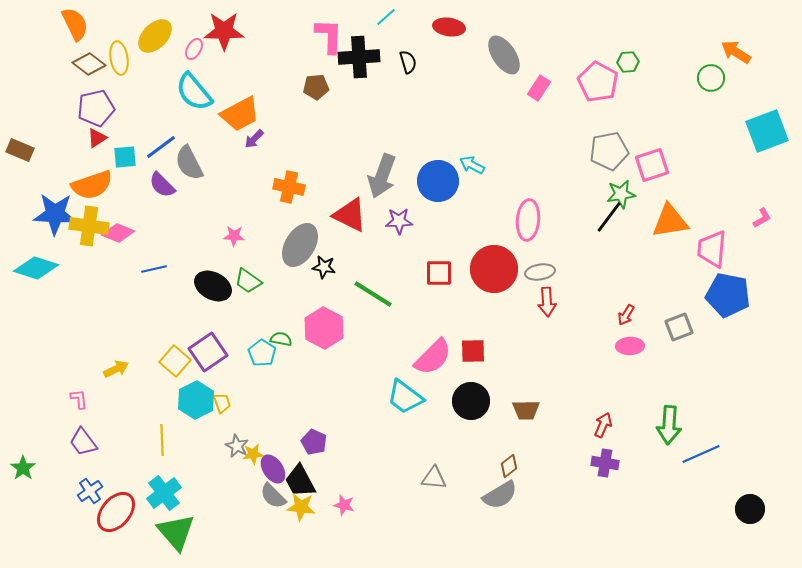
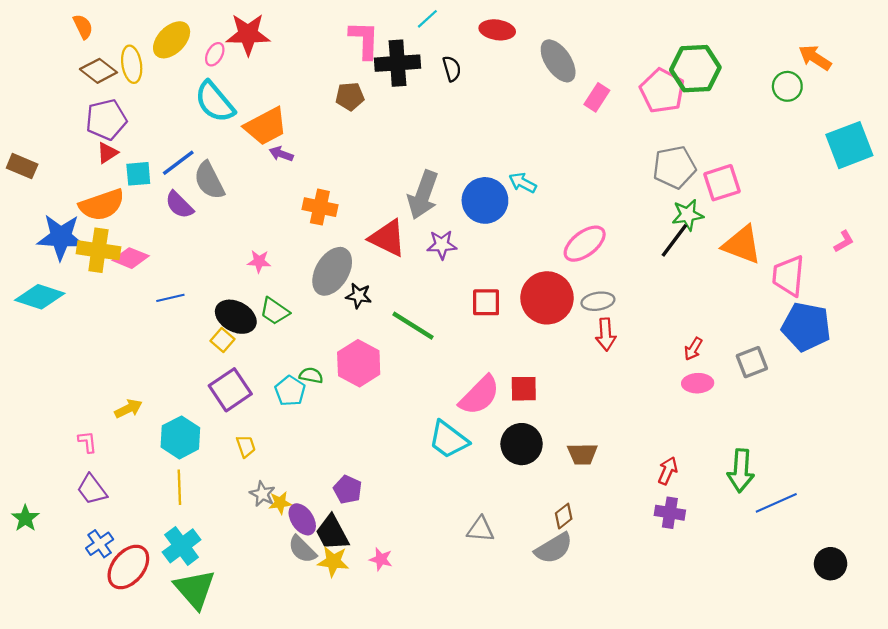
orange semicircle: (75, 24) -> (83, 27), size x0.7
green hexagon: (628, 62) -> (695, 69), size x2.0
purple arrow: (254, 139) -> (281, 154), turned 65
pink ellipse: (528, 220) -> (585, 244), turned 48
orange triangle: (670, 221) -> (742, 245), turned 30
yellow square: (175, 361) -> (222, 340), moved, size x0.7
cyan hexagon: (196, 400) -> (180, 437), moved

